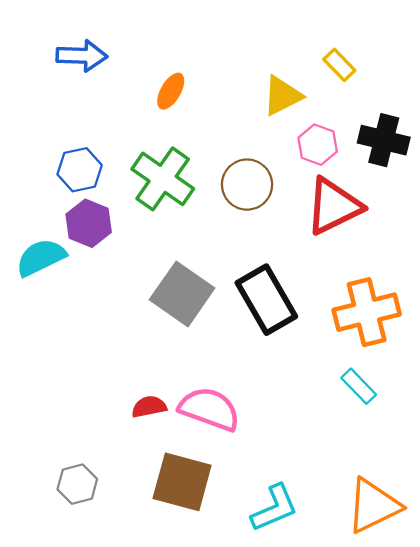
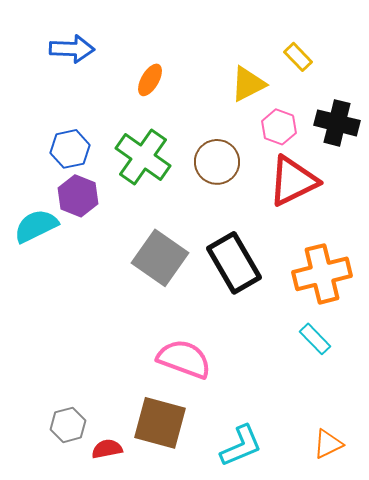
red semicircle: (149, 407) -> (107, 449), moved
orange triangle: (373, 506) -> (328, 444), size x0.6

